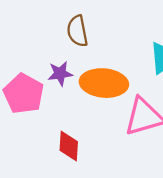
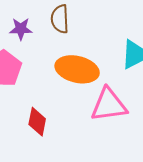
purple star: (60, 73) -> (21, 29), moved

